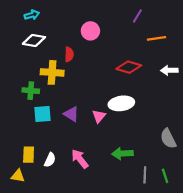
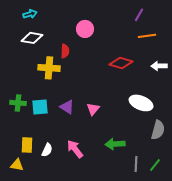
purple line: (137, 16) -> (139, 15), moved
green cross: (31, 91) -> (18, 103), moved
white ellipse: (121, 103) -> (141, 103), moved, turned 30
gray semicircle: (168, 139) -> (158, 130), turned -138
green line: (165, 176) -> (155, 165), turned 56

